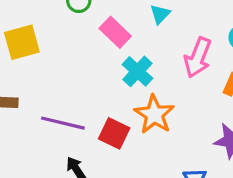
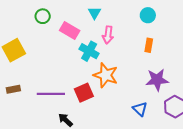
pink arrow: (198, 57) -> (108, 35), moved, size x0.7
red square: (114, 133) -> (84, 93), turned -36

